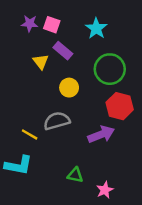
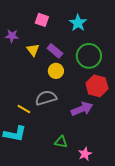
purple star: (30, 23) -> (12, 36), moved
purple rectangle: (63, 51) -> (55, 51), moved

